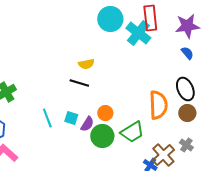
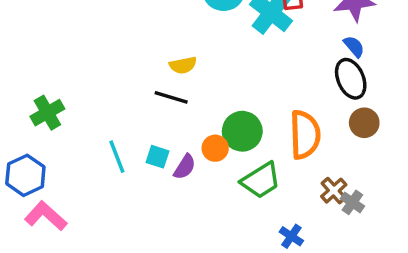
black ellipse: (185, 89) -> (351, 79), moved
brown circle: (187, 113) -> (364, 123), moved
green circle: (102, 136) -> (242, 131), moved
brown cross: (163, 155) -> (334, 191), moved, size x0.7

